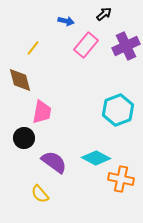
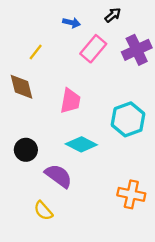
pink trapezoid: (42, 112) -> (70, 101), moved
cyan diamond: (96, 158) -> (81, 144), moved

